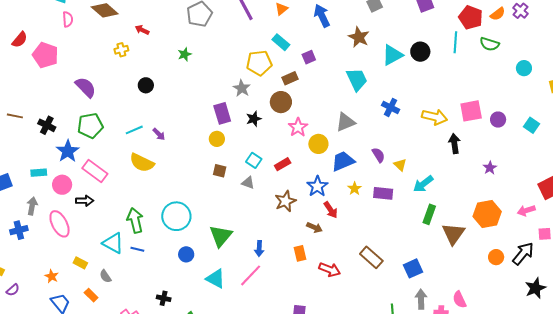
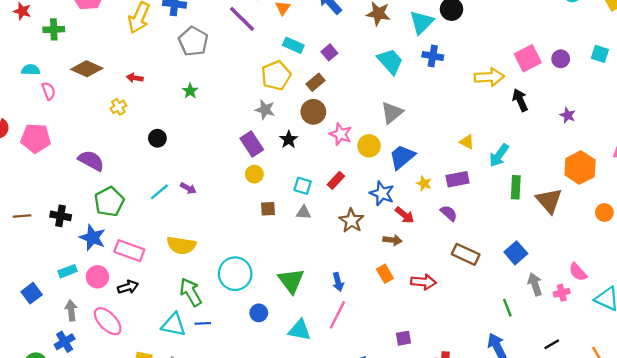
blue cross: (391, 107) -> (433, 56), moved
purple semicircle: (378, 155) -> (449, 213), moved
yellow semicircle: (142, 163) -> (181, 245), moved

